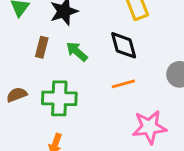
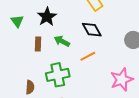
orange line: (123, 84) -> (88, 56), moved
brown semicircle: (17, 95) -> (30, 87), moved, turned 128

